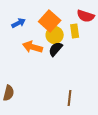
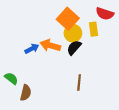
blue arrow: (19, 23) -> (32, 49), moved
brown line: (70, 98) -> (79, 82), moved

